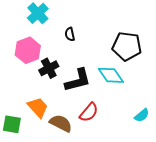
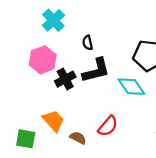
black L-shape: (78, 80) -> (96, 70), moved
brown semicircle: (61, 123) -> (78, 138), size x0.7

